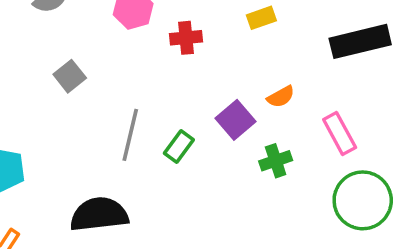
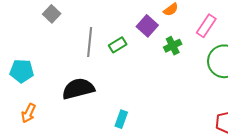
pink rectangle: (340, 133) -> (206, 26), turned 70
green rectangle: (179, 147) -> (118, 45), turned 30

